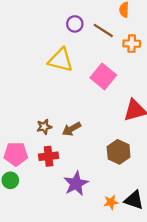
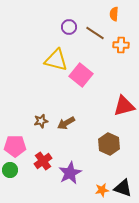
pink square: (103, 76) -> (81, 75), moved
red cross: (49, 156) -> (43, 161), moved, turned -30

